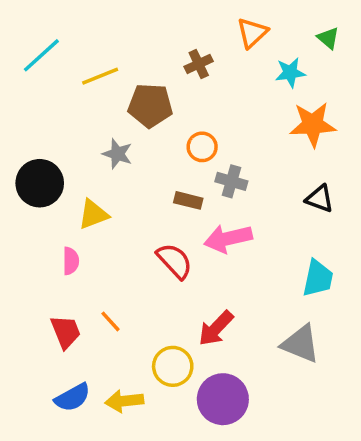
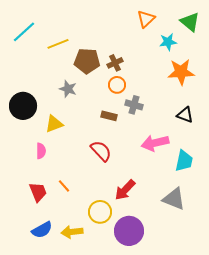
green triangle: (328, 38) -> (190, 22), size x1.5
brown cross: (199, 64) -> (115, 63), moved
pink arrow: (228, 238) -> (155, 143), moved

